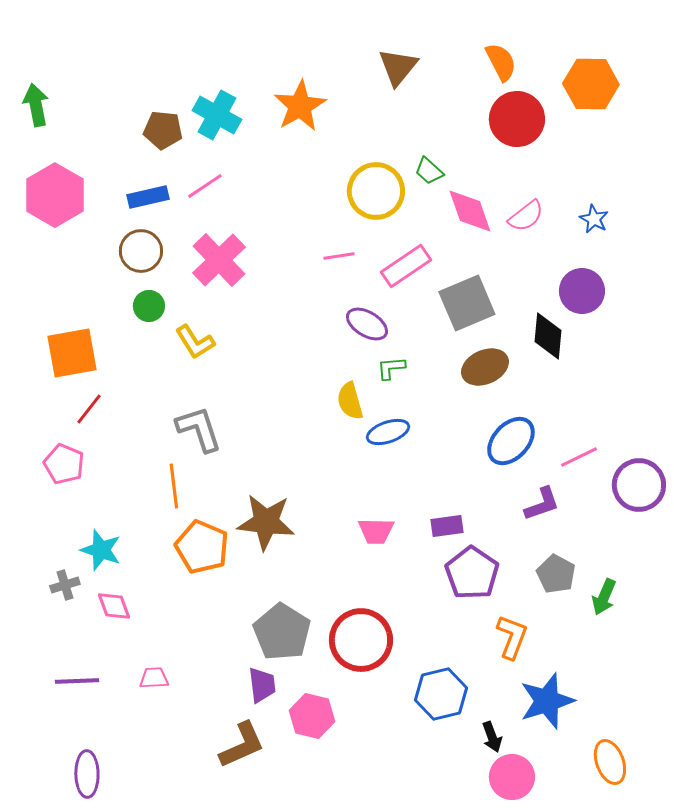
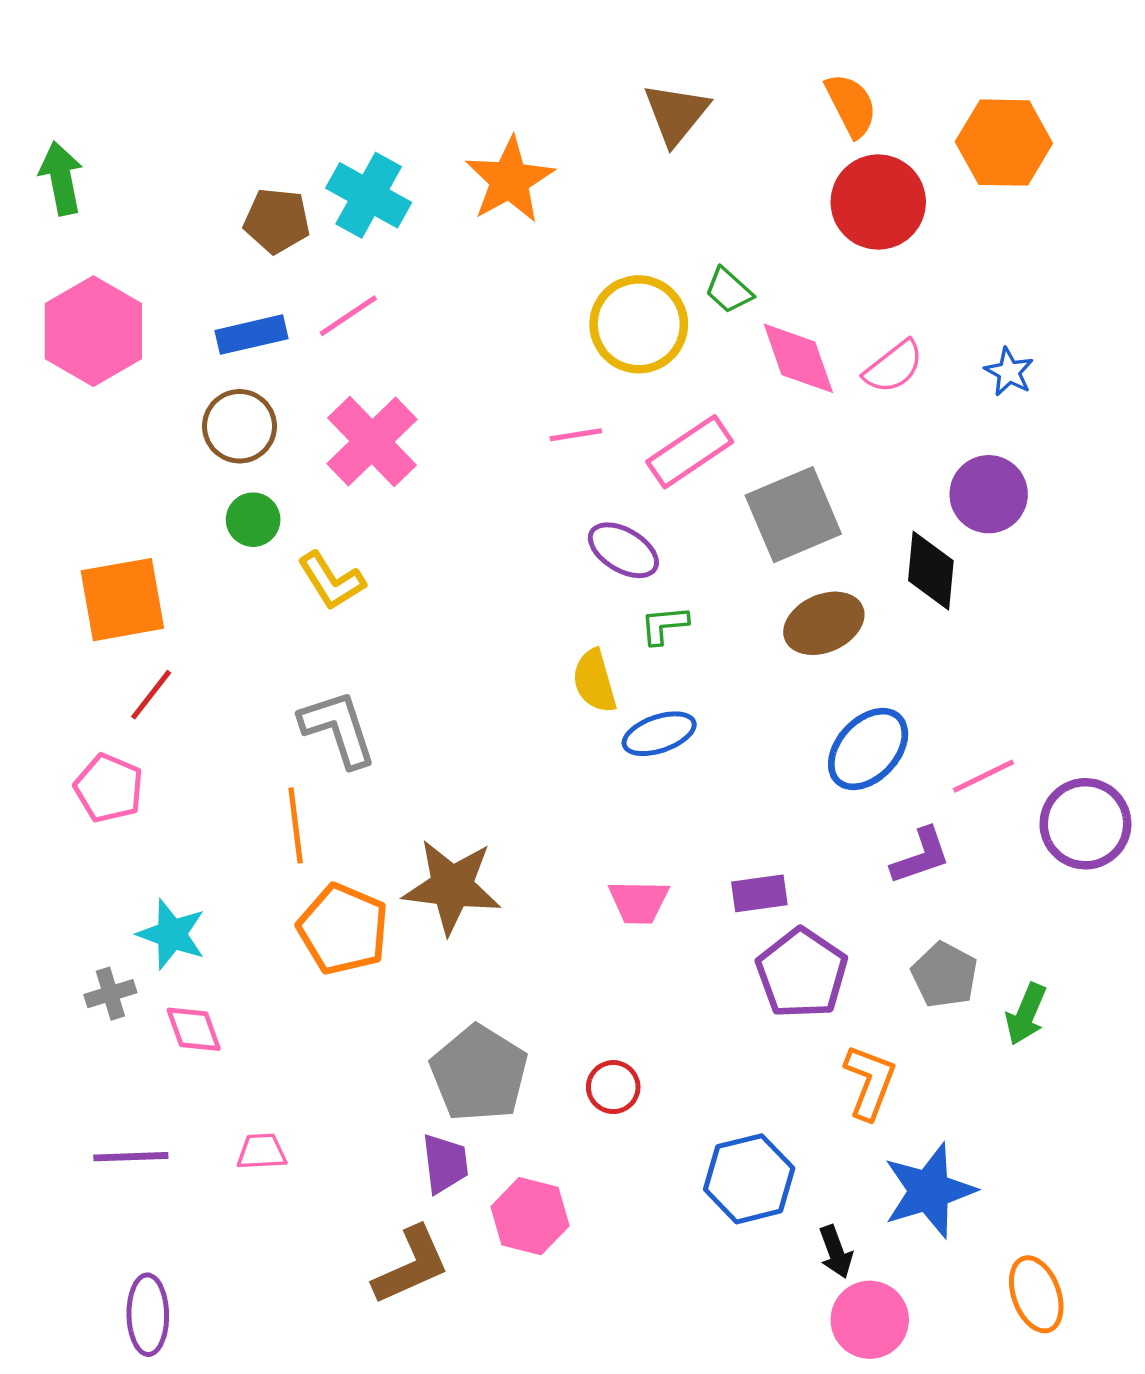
red circle: (361, 640) -> (613, 1087), size x0.5

